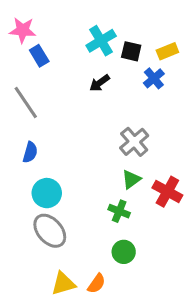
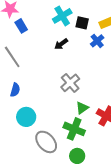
gray cross: (134, 142) -> (70, 83), moved
green cross: (119, 211) -> (74, 129), size x1.5
gray ellipse: (50, 231) -> (46, 142), moved

